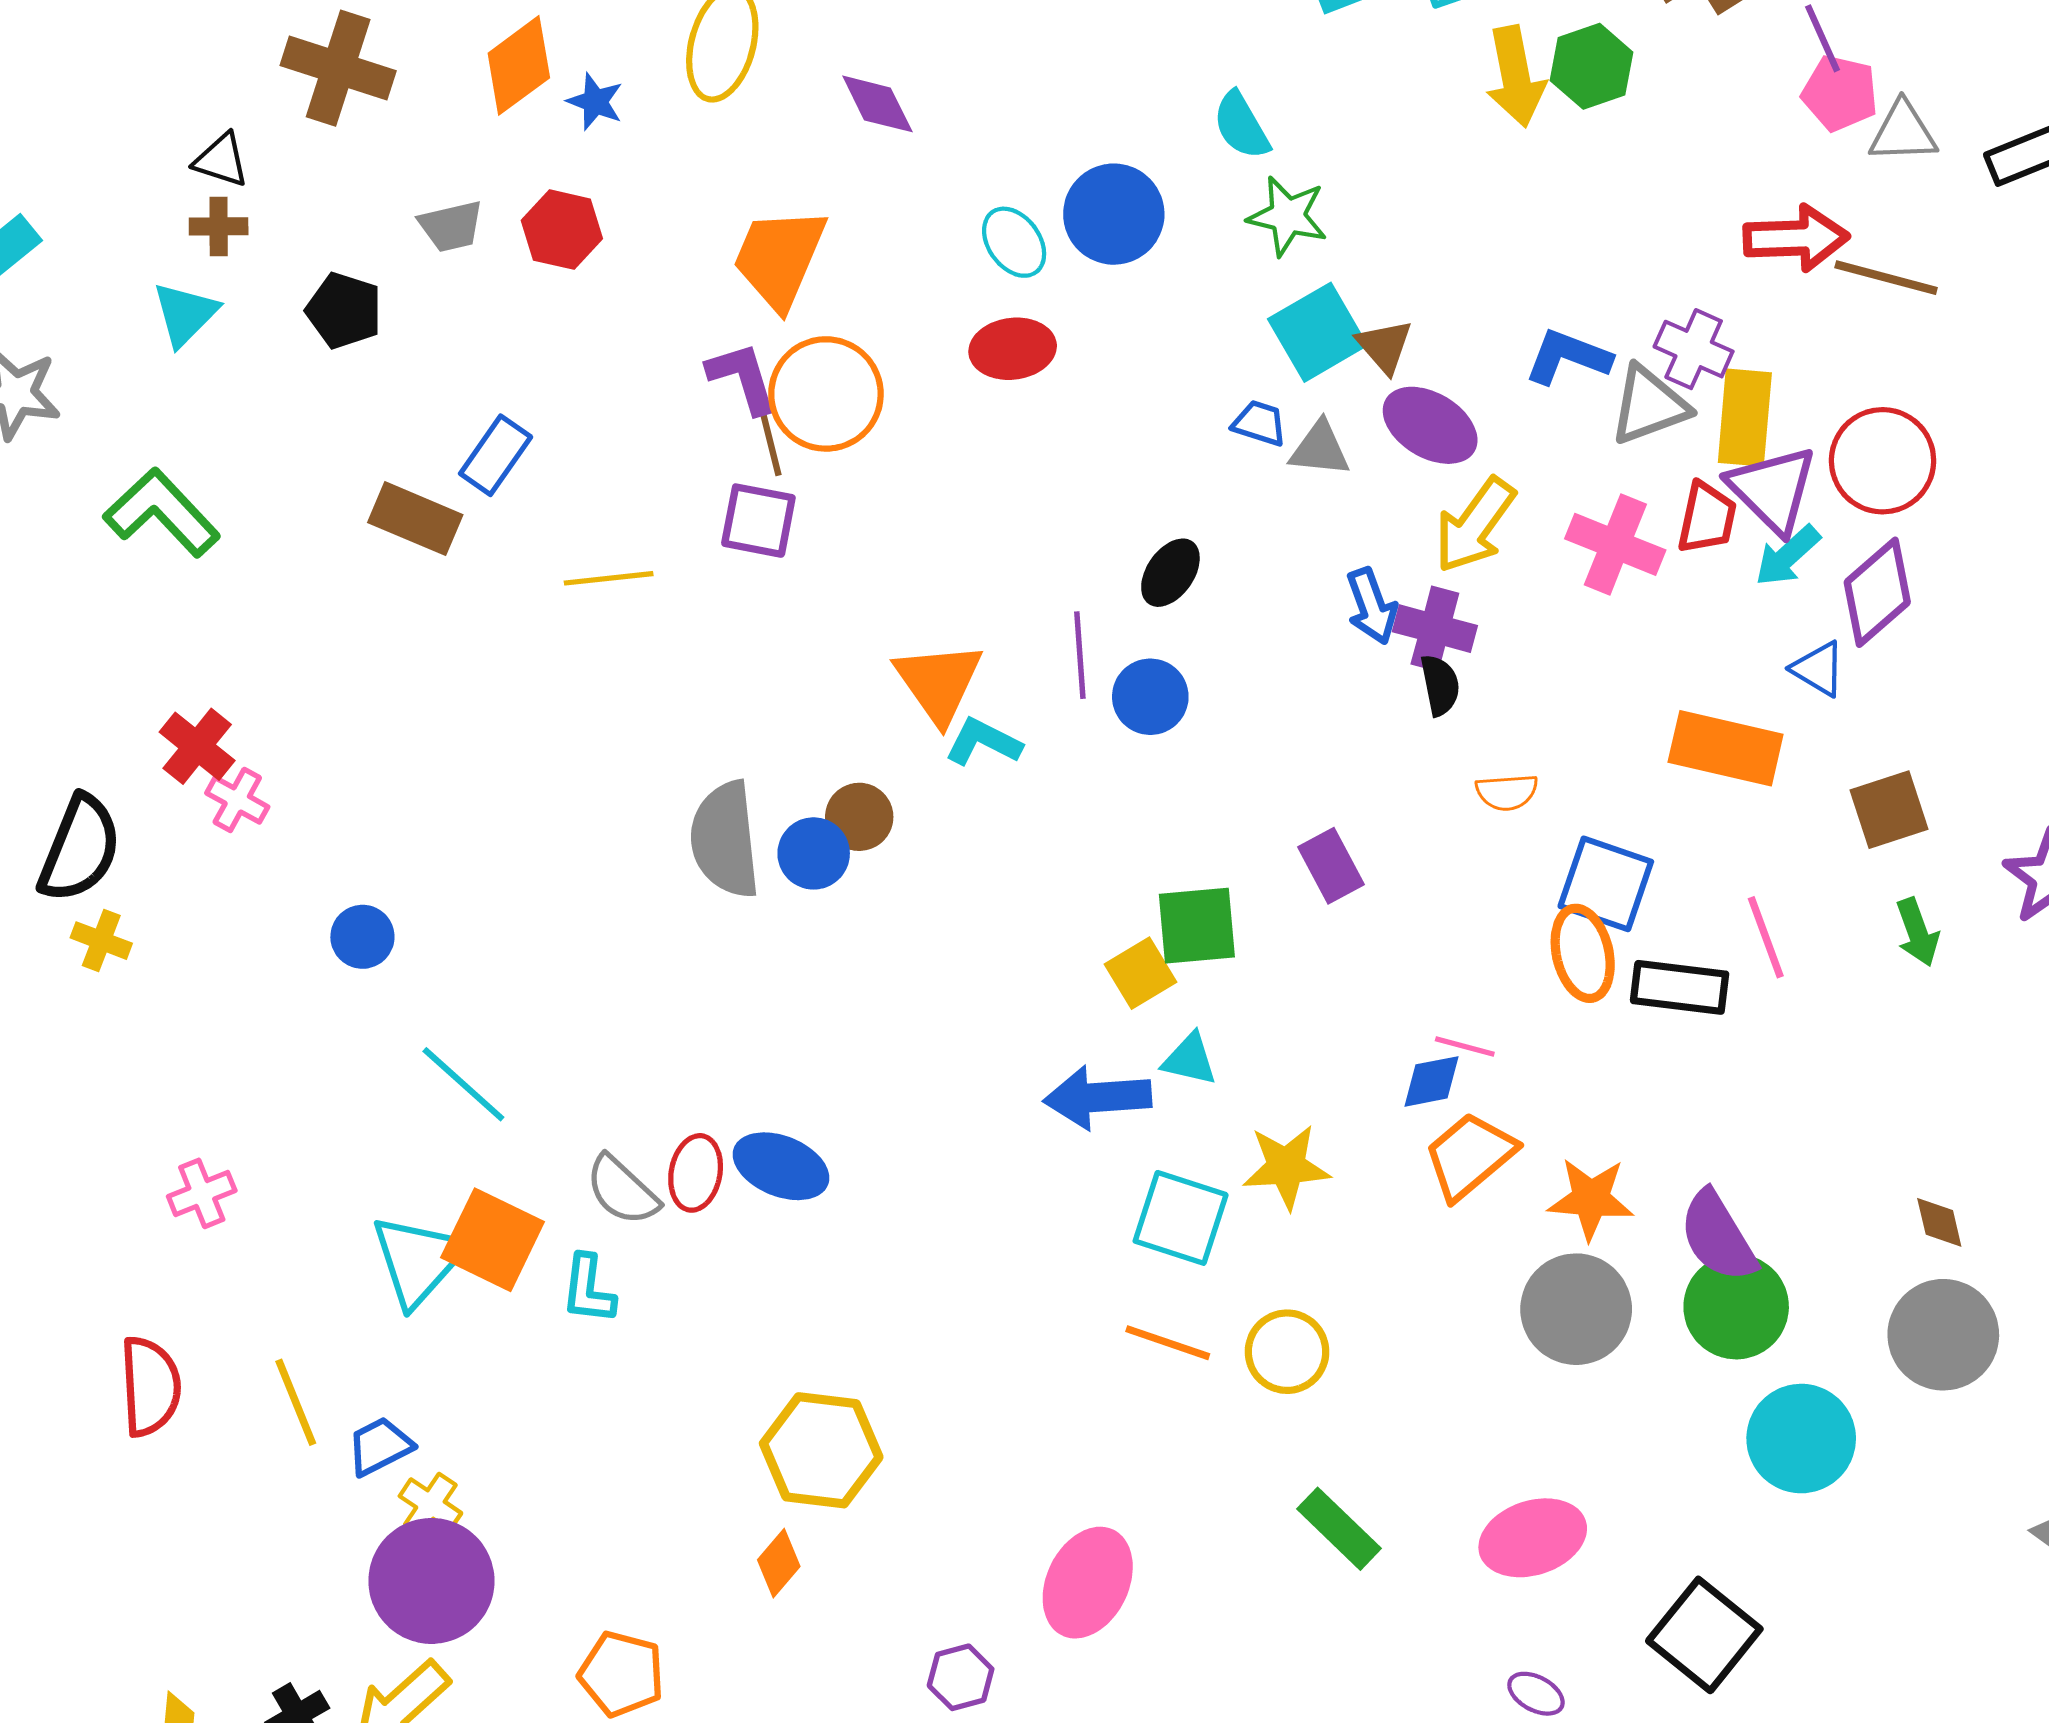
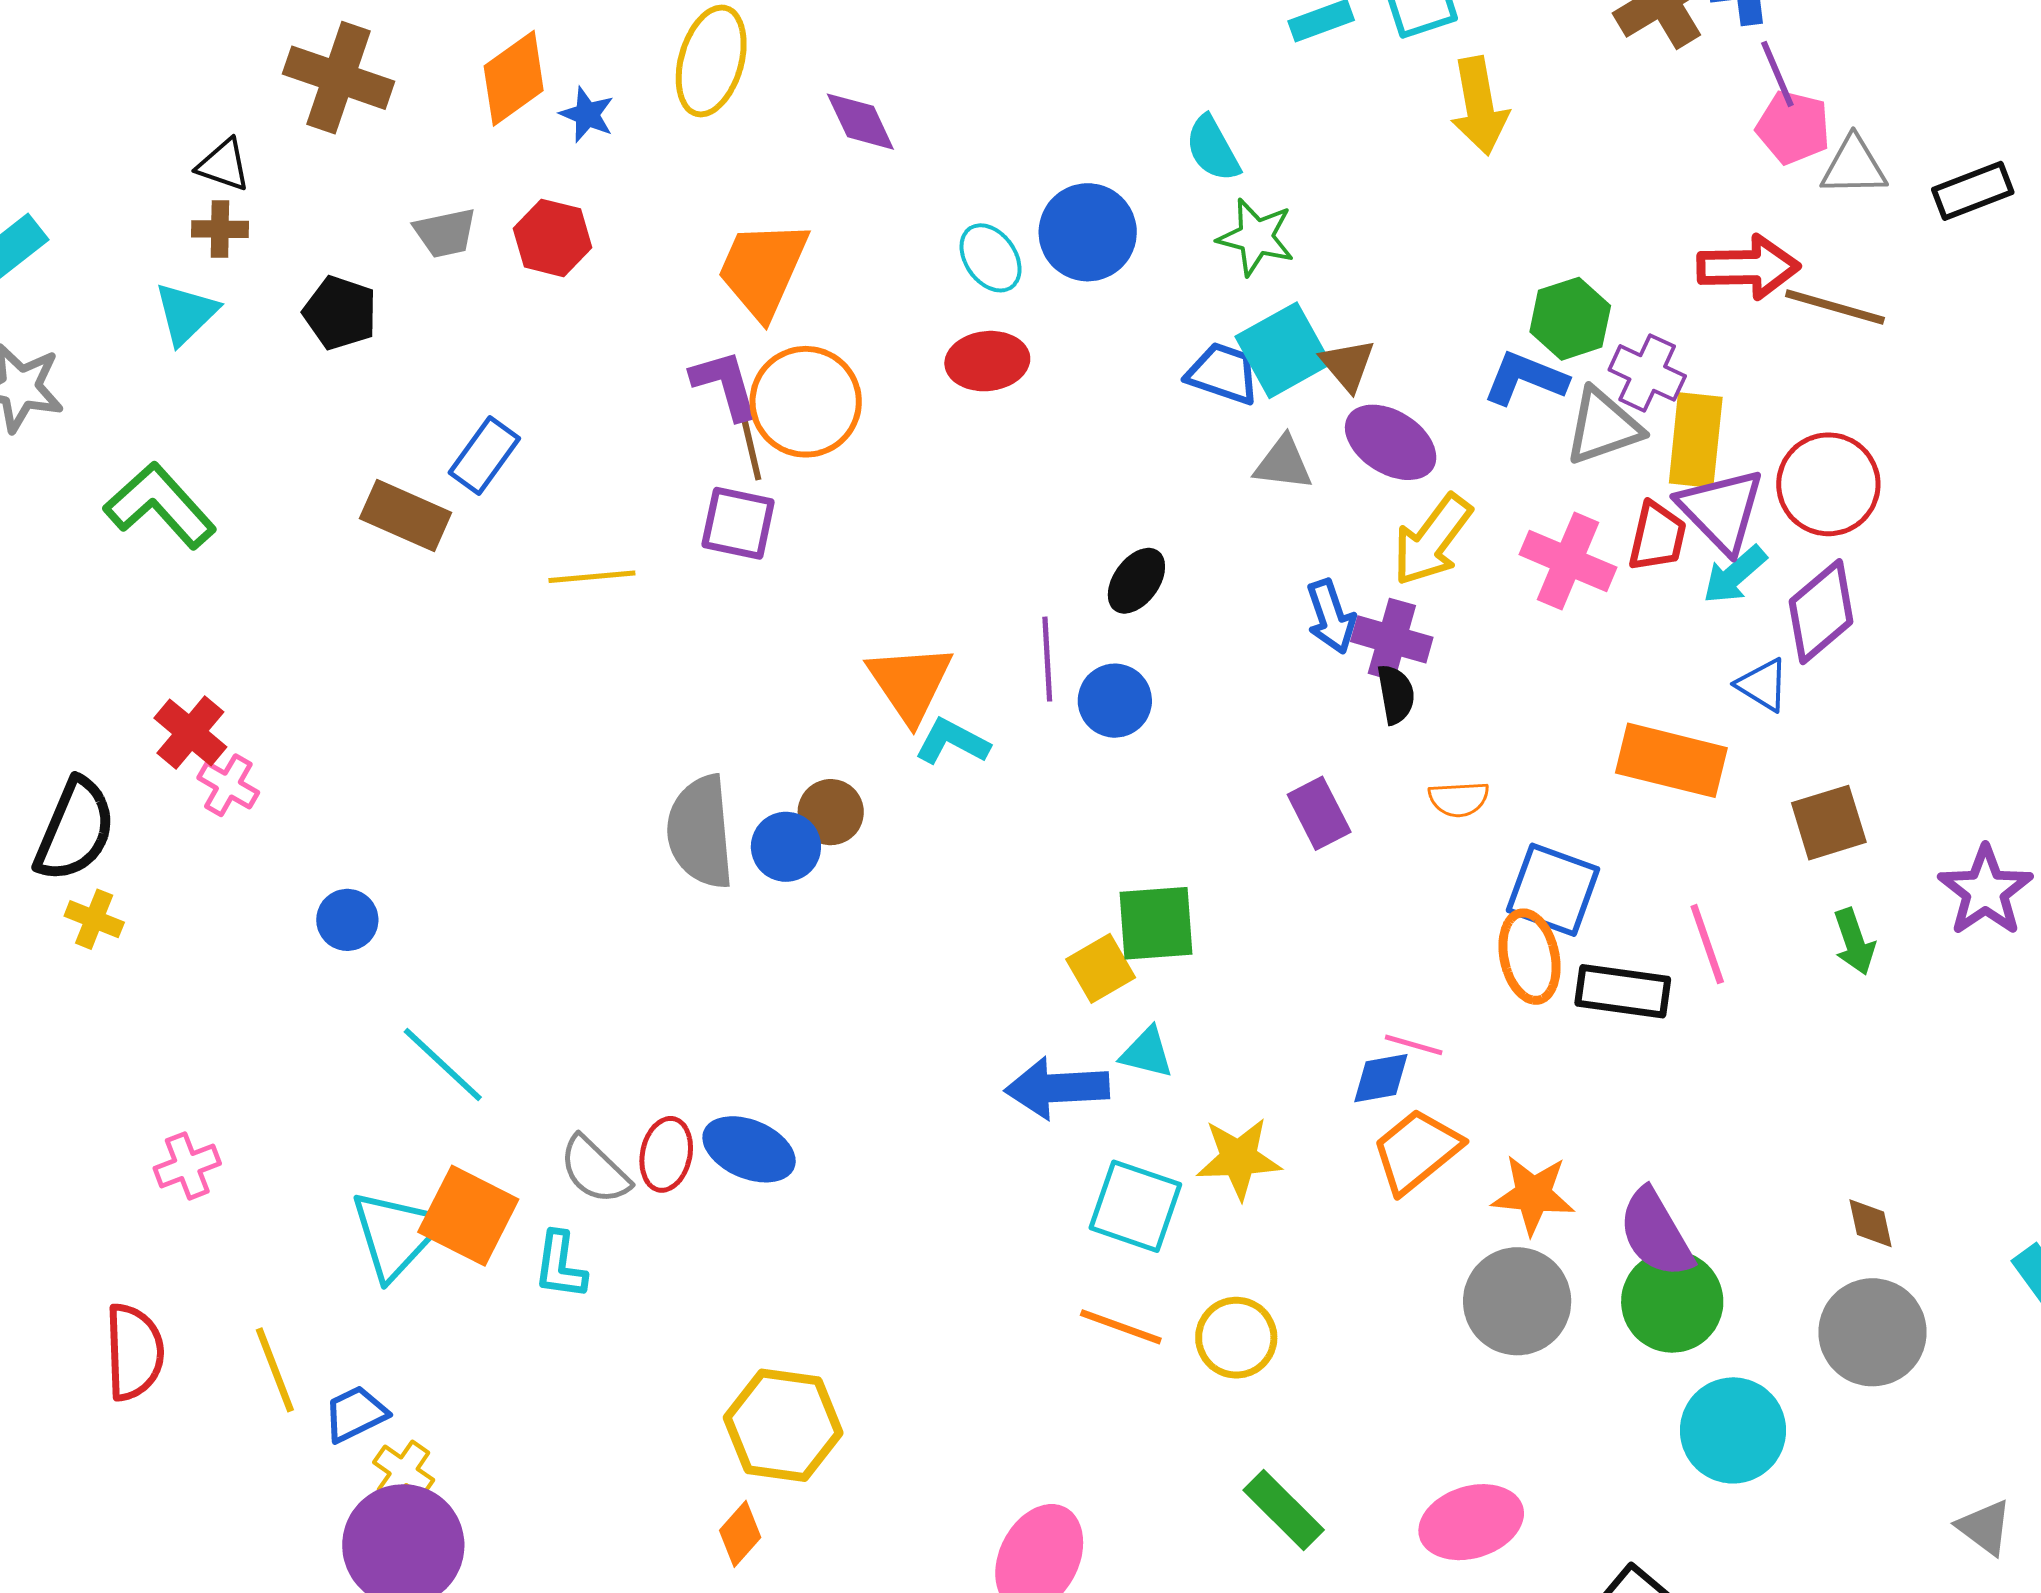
green hexagon: (1591, 66) -> (1570, 319), moved
blue trapezoid: (1259, 423) -> (1223, 373), moved, size x1.4
purple rectangle: (1331, 866) -> (1319, 813), moved

